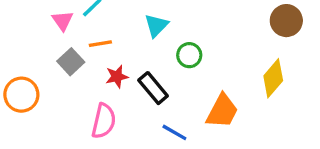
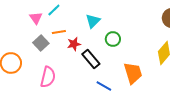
red star: (117, 77) -> (74, 44), moved
orange trapezoid: (222, 111) -> (133, 73), turned -45
pink semicircle: (104, 121) -> (48, 77), moved

